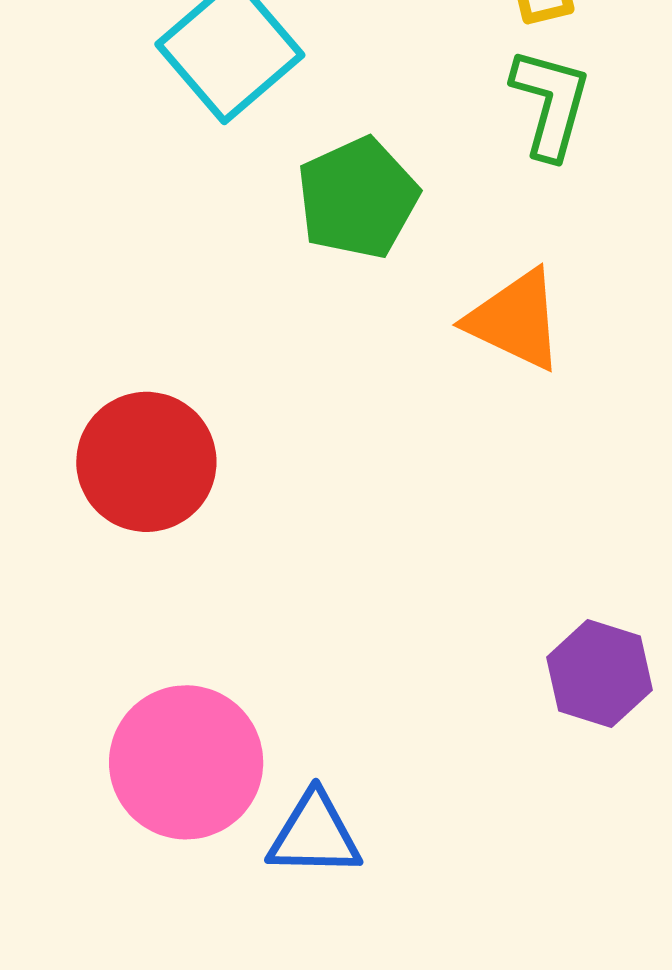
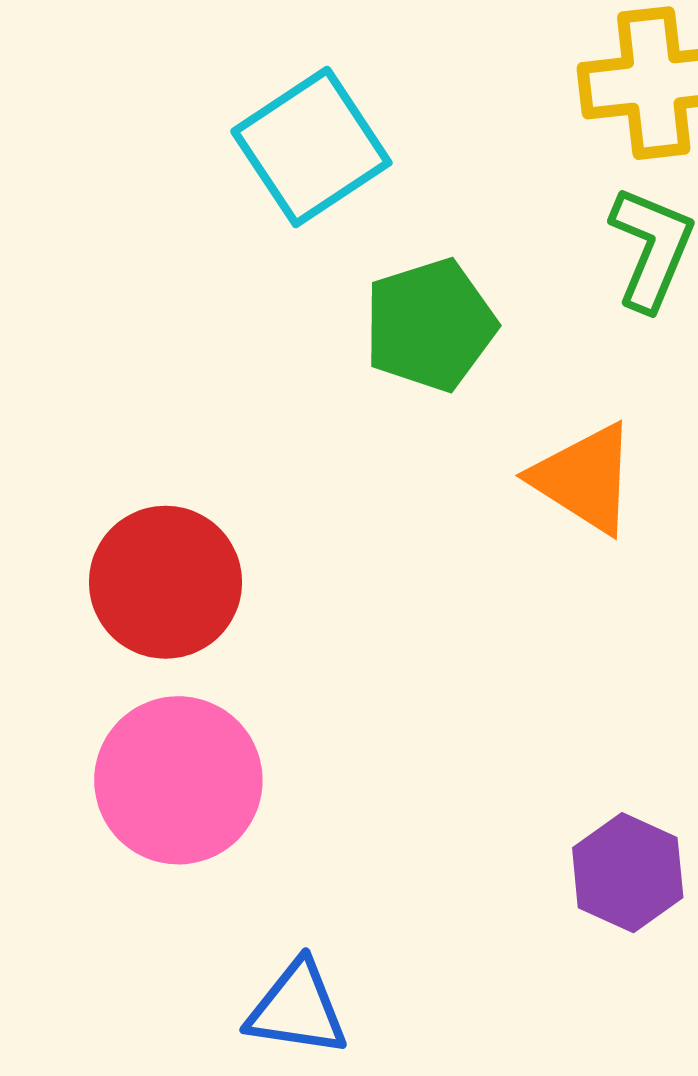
pink circle: (186, 762) -> (178, 780), moved

